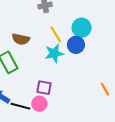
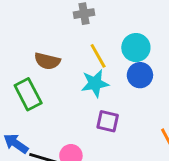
blue circle: (76, 45) -> (140, 75), moved
purple square: (44, 88) -> (108, 121), moved

